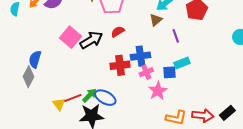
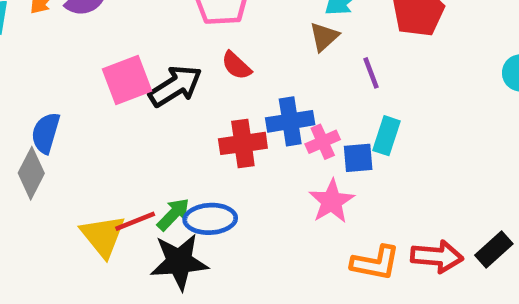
red semicircle: (118, 32) -> (236, 66), turned -104
pink square: (70, 37) -> (127, 80), turned 30
cyan rectangle: (182, 63) -> (387, 136), turned -49
pink cross: (146, 72) -> (323, 142), moved
blue ellipse: (105, 98) -> (210, 219), turned -30
yellow triangle: (59, 104) -> (103, 236), size x1.5

